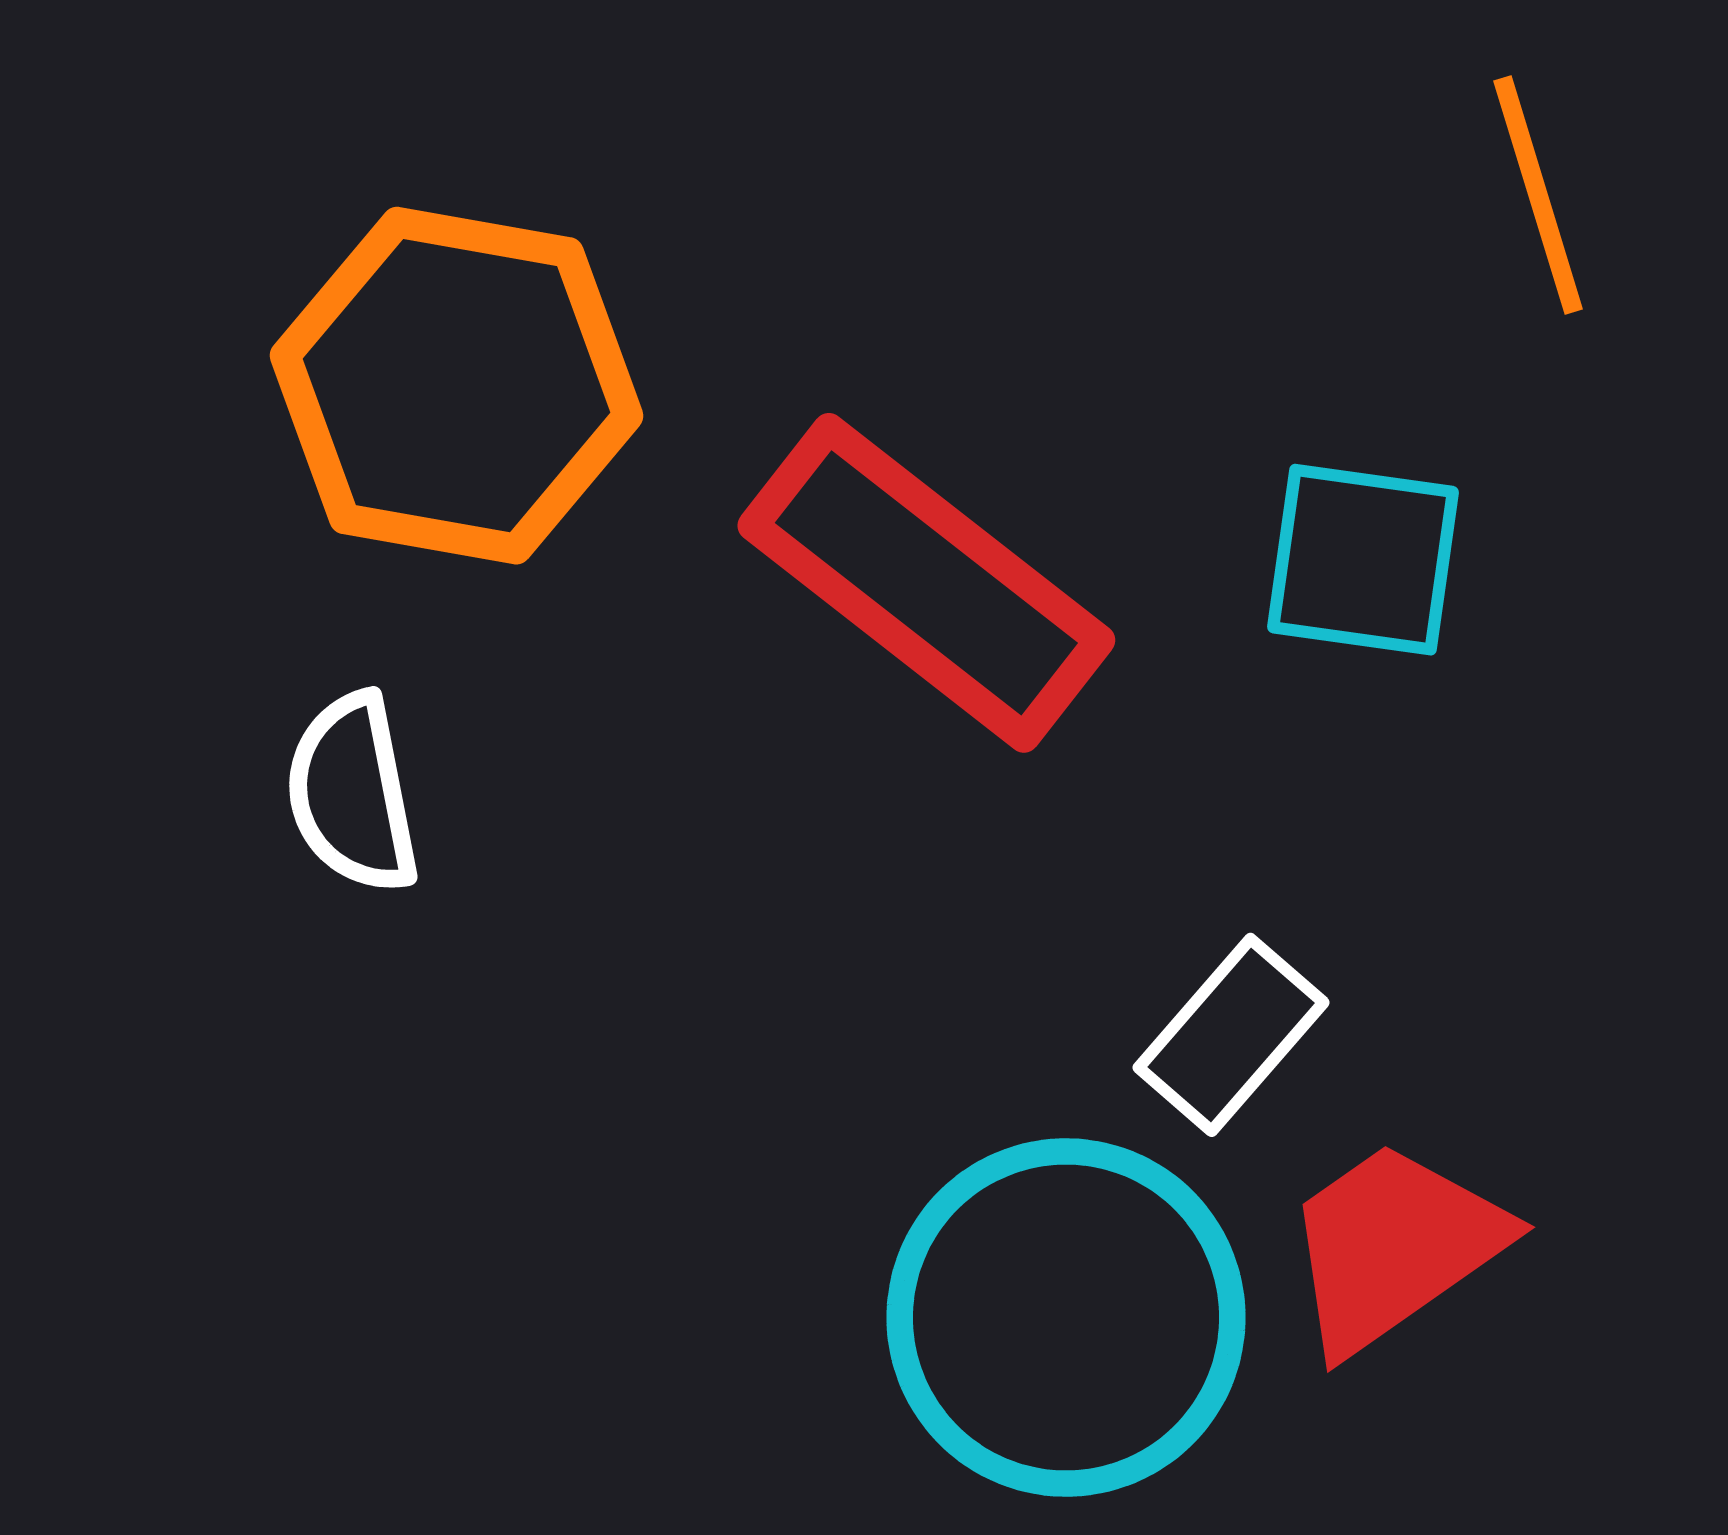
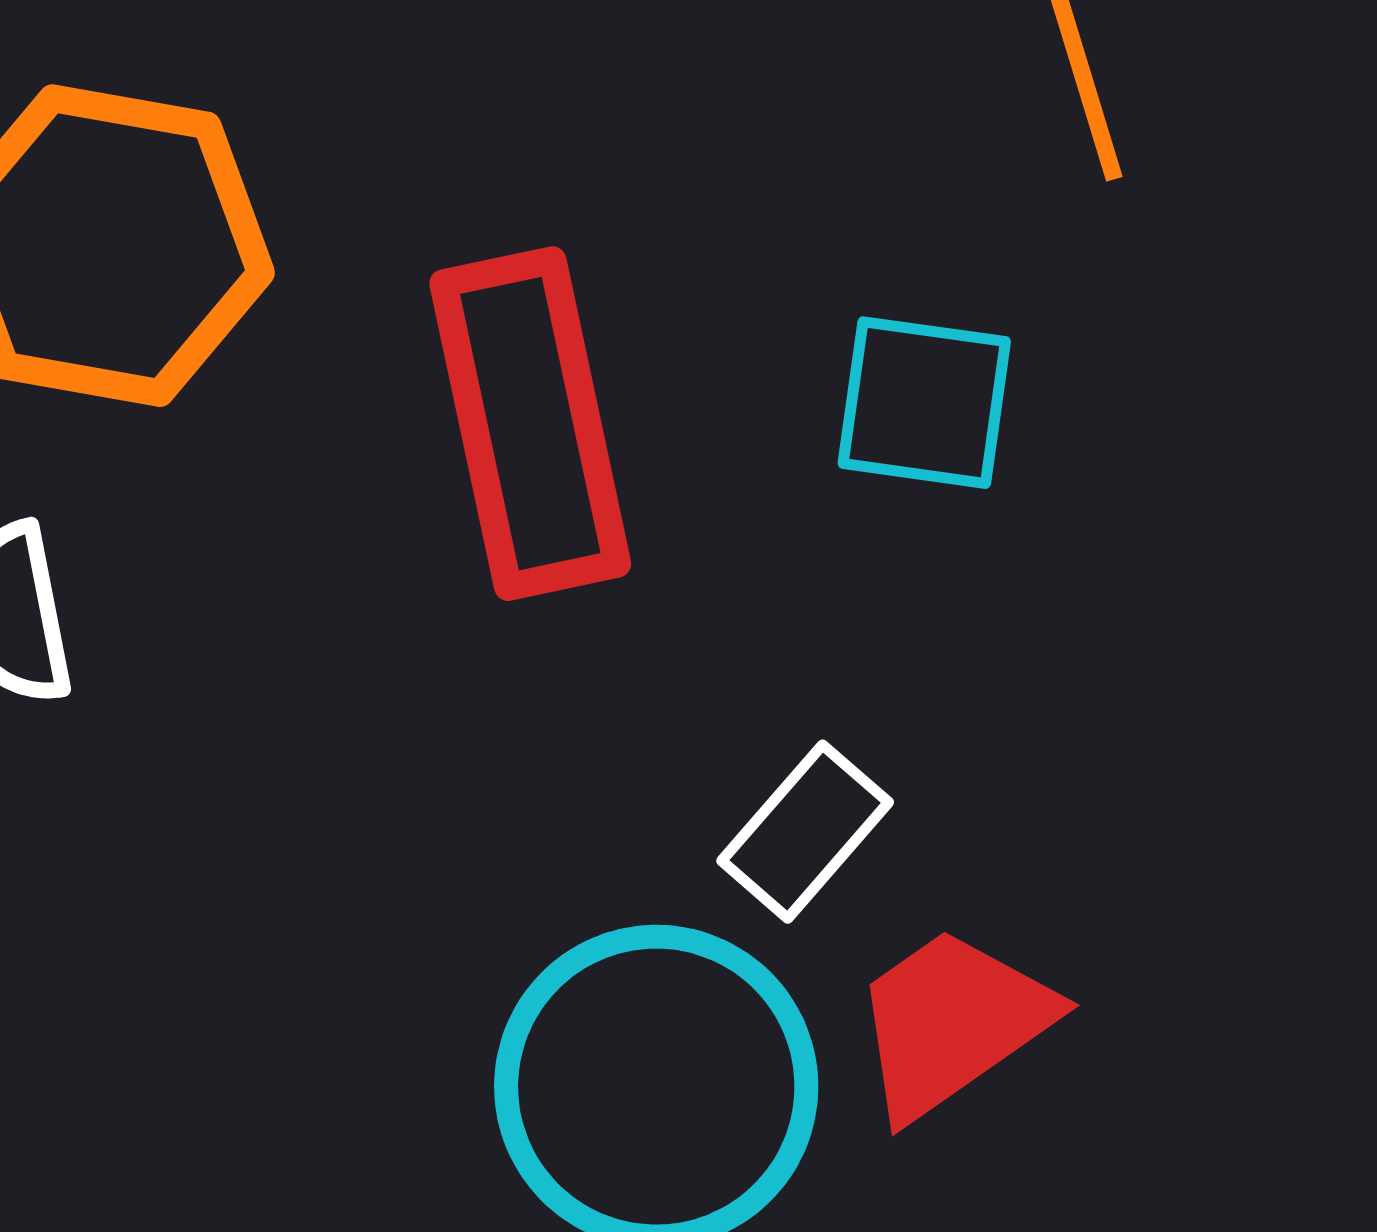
red rectangle: (926, 583) -> (530, 424), turned 40

